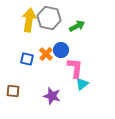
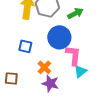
blue circle: (61, 50) -> (59, 37), size x1.5
orange cross: (46, 54) -> (44, 67), moved

